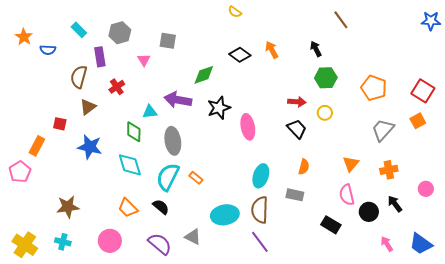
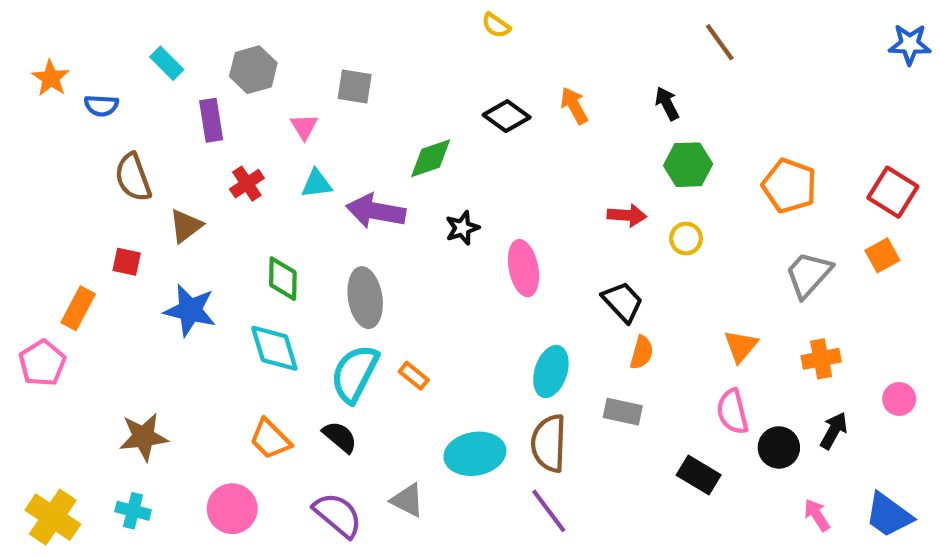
brown semicircle: (79, 77) -> (133, 177), moved, turned -35
black star: (219, 108) -> (462, 228), size x0.7
cyan triangle: (150, 112) -> (317, 184), moved
black trapezoid: (297, 129) -> (623, 302), moved
black arrow: (395, 204) -> (834, 431), turned 66

